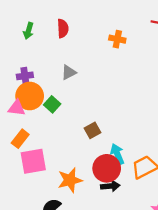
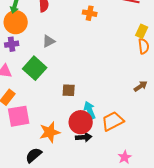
orange circle: (30, 96) -> (16, 22), moved
green square: (52, 104) -> (35, 68), size x1.6
brown square: (92, 130) -> (69, 90), turned 32

